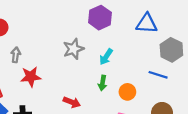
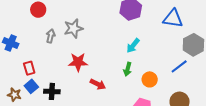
gray star: (73, 49) -> (73, 28), moved
blue line: (158, 75) -> (179, 66), turned -60
red star: (31, 77) -> (78, 62), moved

